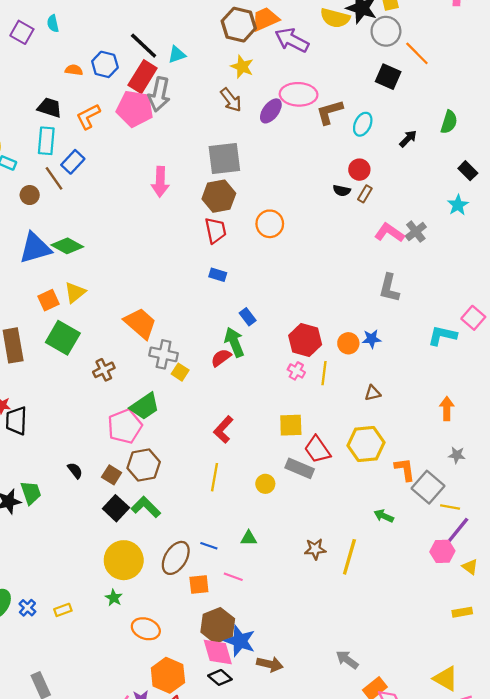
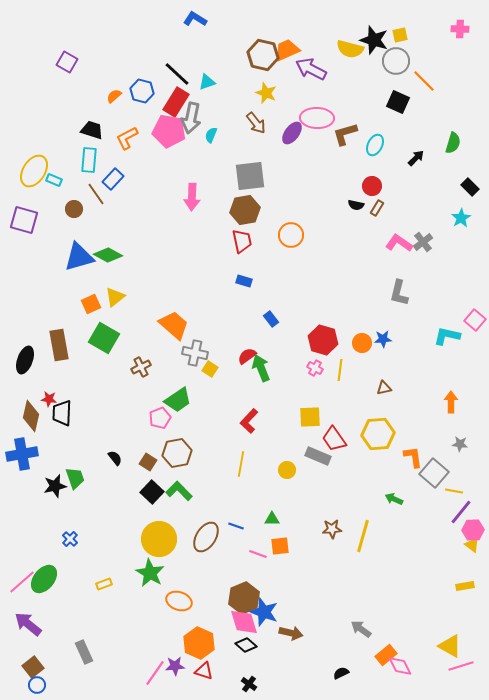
cyan semicircle: (53, 24) -> (211, 135), moved, turned 35
orange semicircle: (74, 70) -> (114, 96), turned -49
green arrow: (234, 342) -> (261, 368), moved
pink pentagon: (125, 426) -> (160, 418), size x0.7
pink hexagon: (442, 551) -> (473, 530), moved
orange square: (199, 584) -> (280, 546), moved
green star: (114, 598) -> (150, 573), size x1.8
blue cross: (27, 608) -> (70, 539), moved

